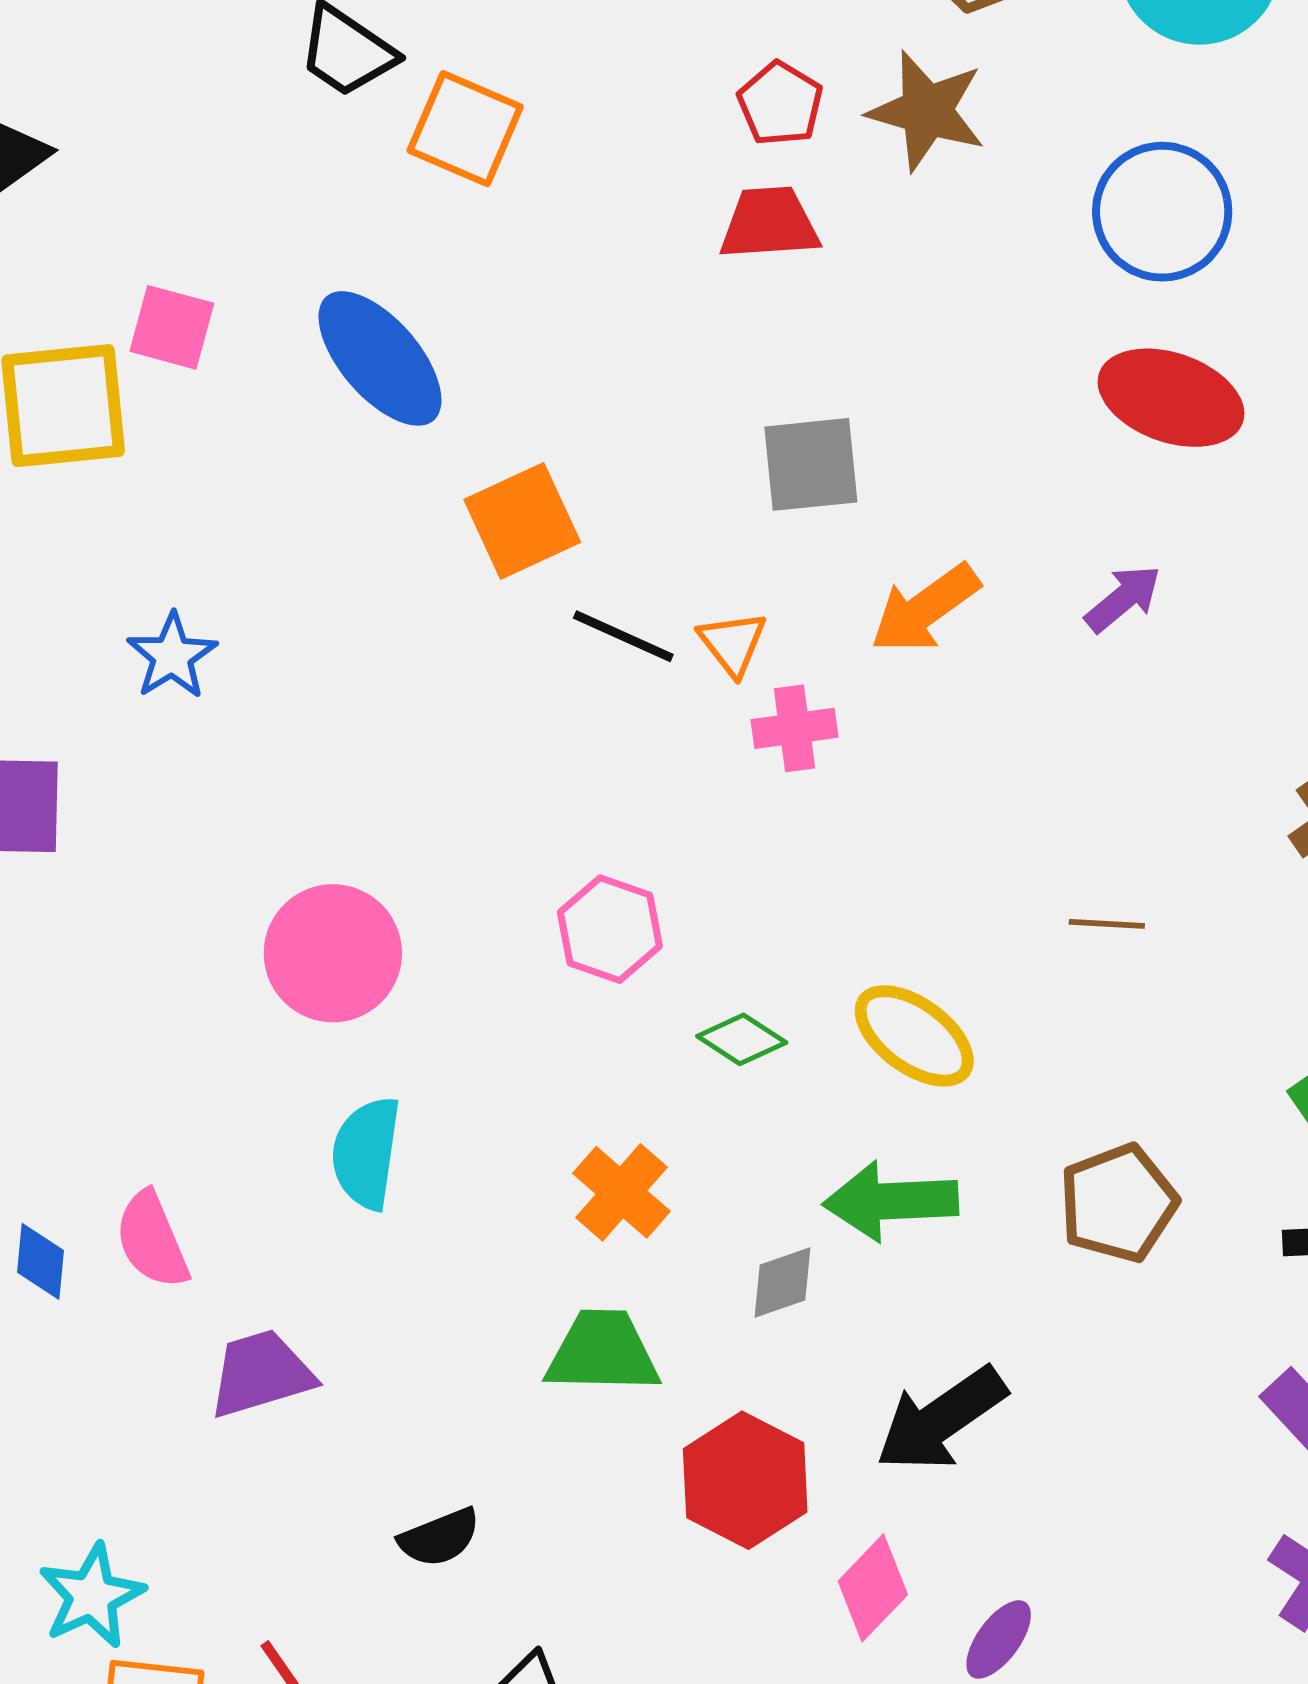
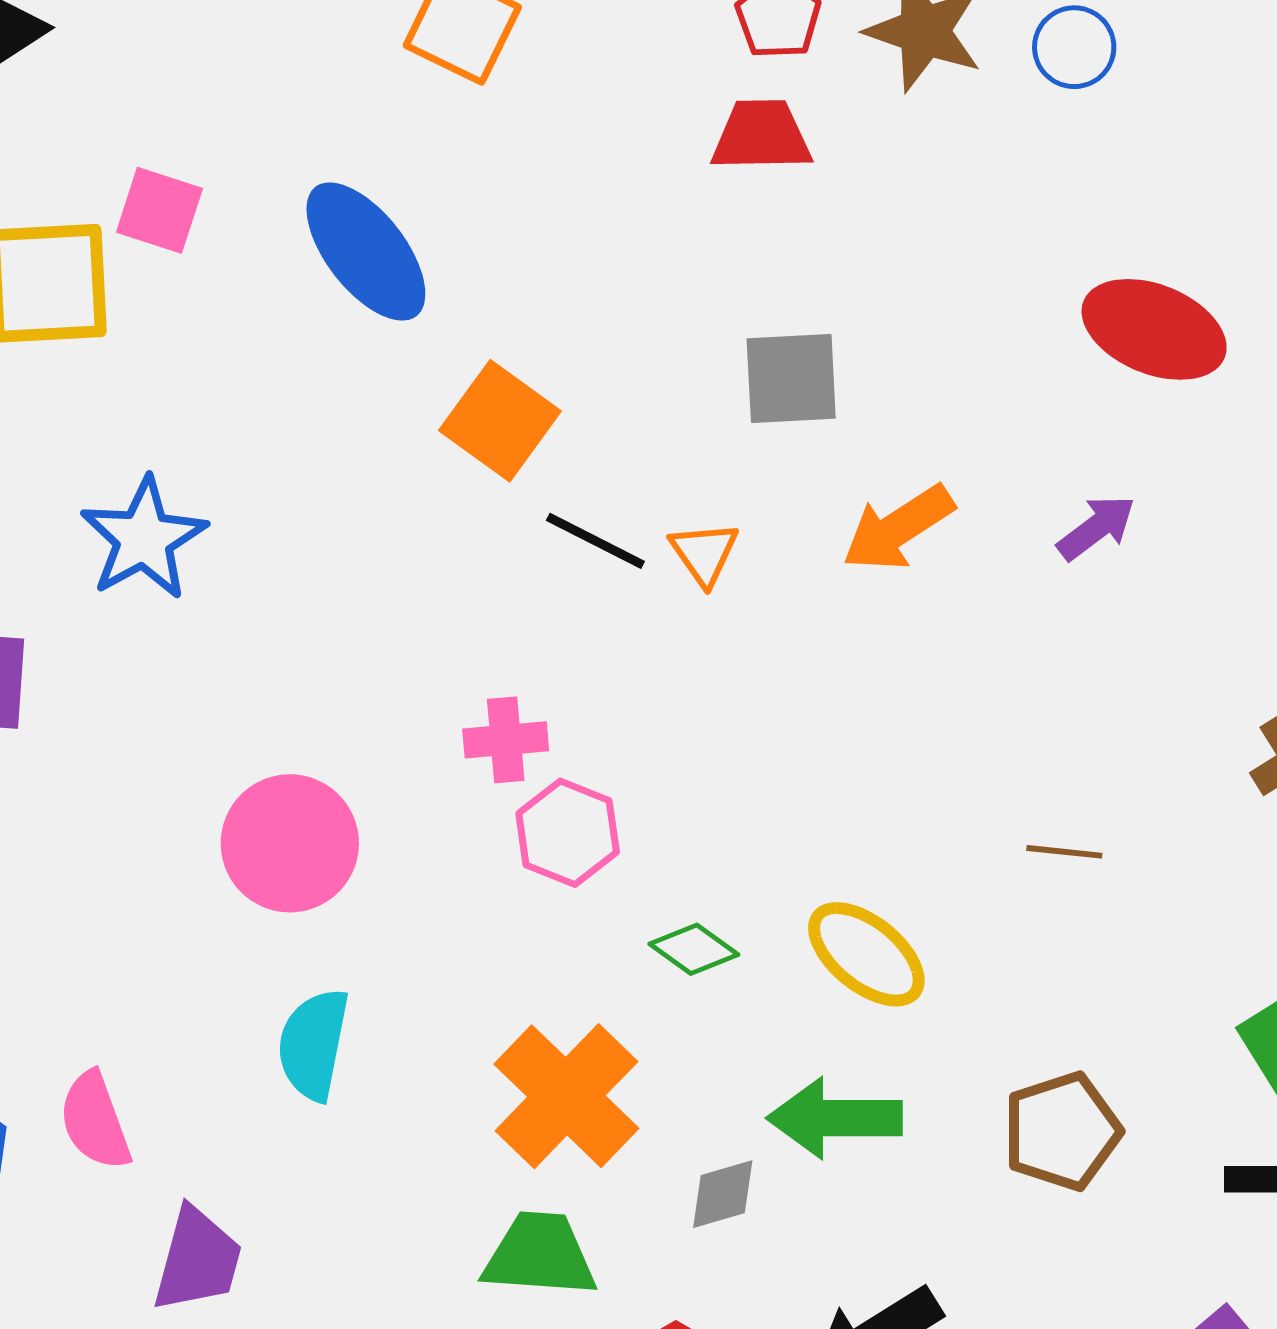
blue circle: (1162, 212) -> (1074, 47), moved, size x0.6
orange square: (522, 521) -> (500, 421), turned -32
blue star: (172, 656) -> (144, 539), size x1.4
pink cross: (795, 728) -> (506, 740), moved
orange cross: (621, 1192) -> (566, 1096), size x1.5
purple trapezoid: (261, 1374) -> (197, 1260), turned 119

